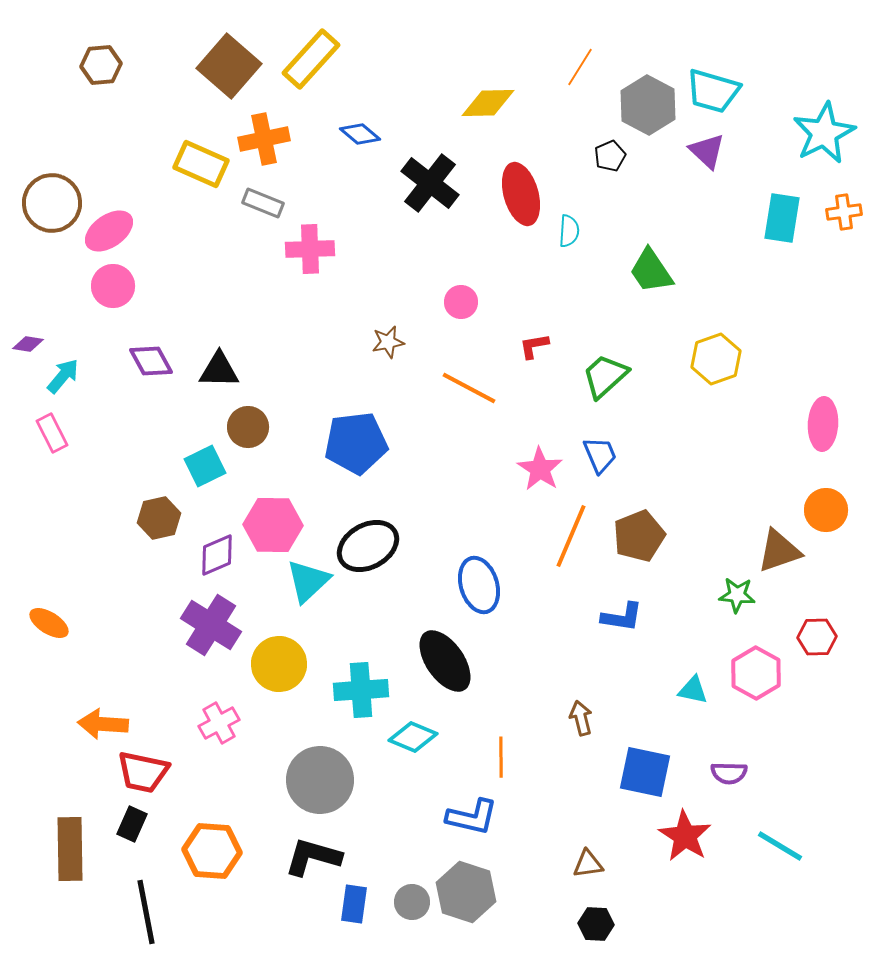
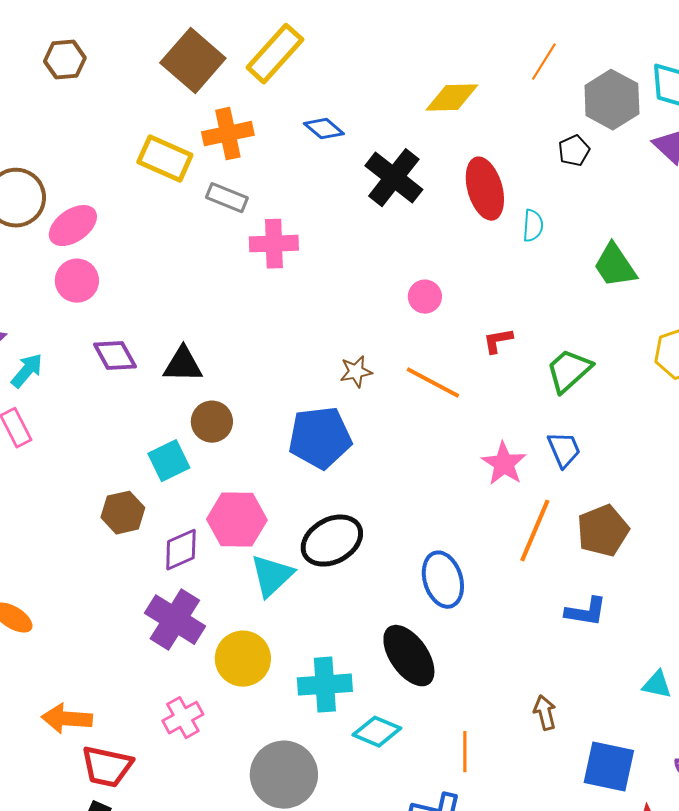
brown star: (388, 342) -> (356, 372), moved

